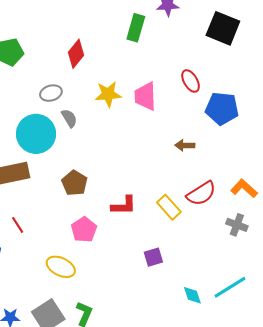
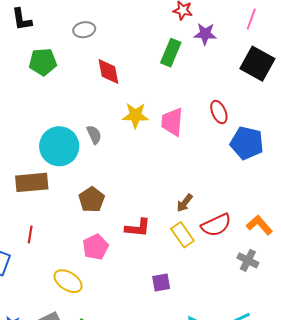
red diamond: (76, 54) -> (108, 71), turned -56
gray ellipse: (51, 93) -> (84, 30), moved
brown arrow: (185, 145) -> (185, 203), moved, turned -60
red line: (18, 225) -> (30, 234), turned 36

